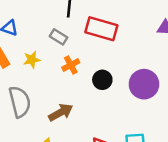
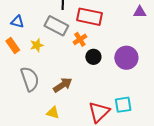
gray rectangle: (58, 37) -> (56, 26), size x1.6
orange cross: (71, 65) -> (80, 39), moved

